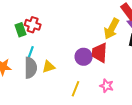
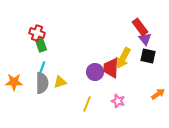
red cross: (33, 25) -> (37, 33), moved
yellow arrow: (112, 29) -> (123, 58), moved
green rectangle: (21, 30) -> (41, 45), moved

